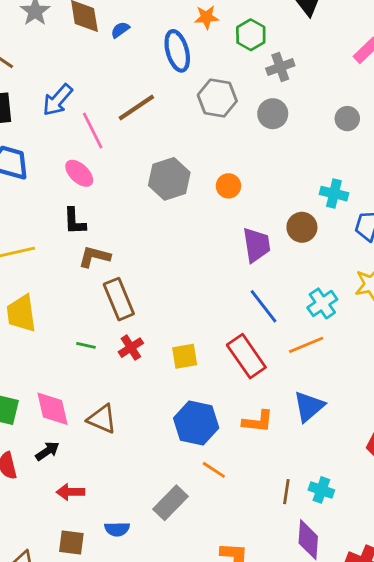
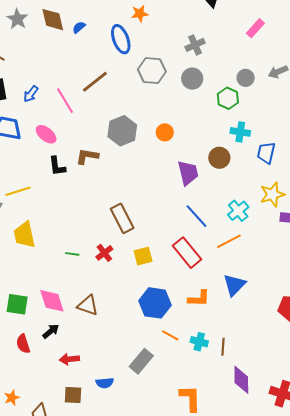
green hexagon: (251, 35) -> (228, 98), moved
blue arrow: (58, 100) -> (31, 94), moved, size x0.7
pink ellipse: (79, 173) -> (46, 134), moved
brown L-shape: (94, 257) -> (87, 156), moved
brown rectangle: (119, 299) -> (122, 218), moved
cyan cross: (321, 490) -> (199, 342), moved

